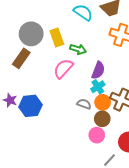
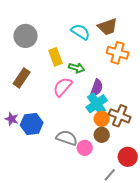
gray circle: (31, 34) -> (25, 36), moved
cyan cross: (98, 87) -> (97, 104), size x1.5
gray semicircle: (84, 104) -> (67, 138), moved, size x1.5
pink circle: (97, 135) -> (85, 148), moved

